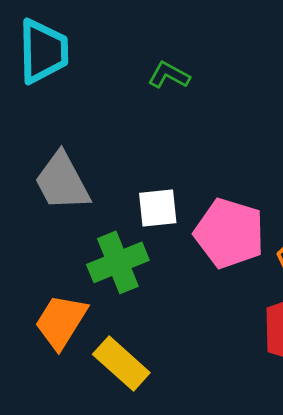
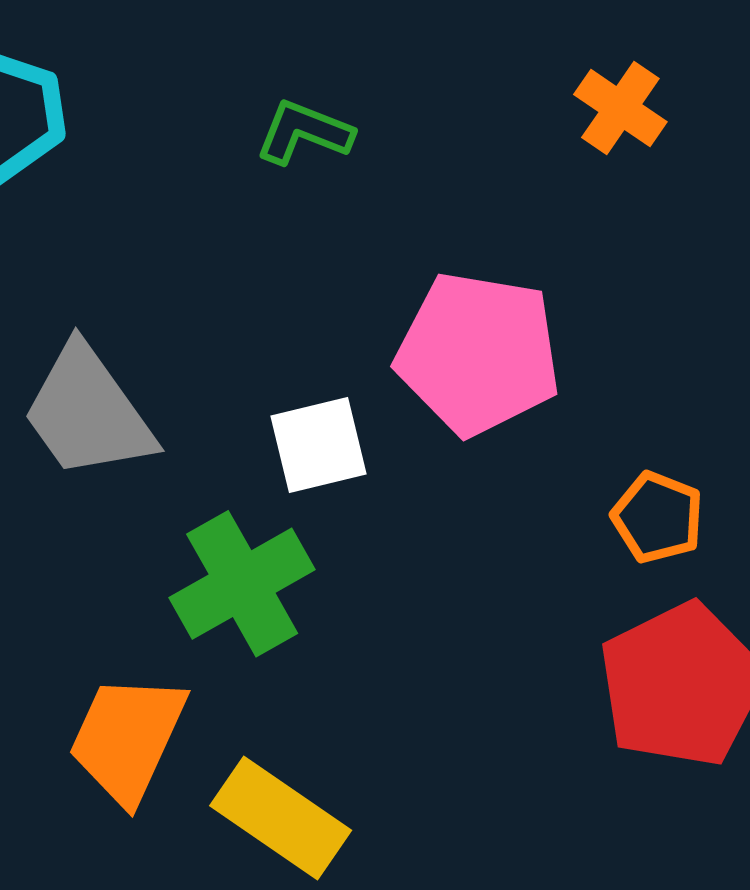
pink pentagon: (229, 233) -> (478, 354), moved

